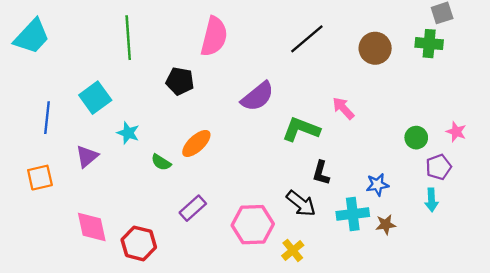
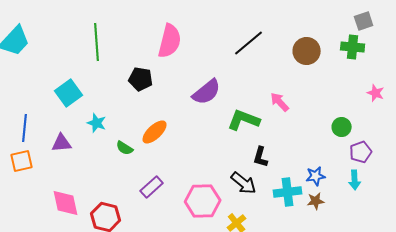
blue line: (47, 118) -> (25, 128), moved
pink star: (456, 132) -> (376, 93), moved
purple triangle: (87, 156) -> (62, 143), turned 35
blue star: (377, 185) -> (316, 176), moved

